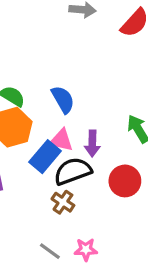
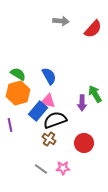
purple arrow: (92, 143) -> (82, 103), moved
red circle: (125, 181) -> (84, 143), moved

